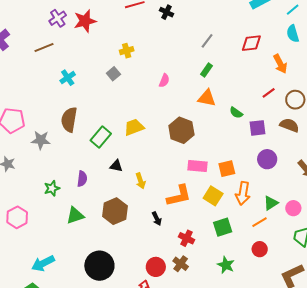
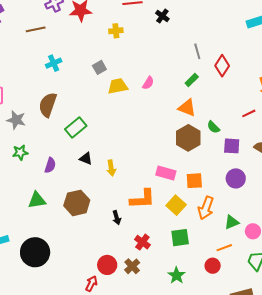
gray line: (207, 41) -> (197, 51), turned -63
red diamond: (251, 43) -> (222, 66), moved, turned -60
yellow cross: (127, 51) -> (116, 31), moved
yellow trapezoid: (134, 127) -> (118, 86), moved
brown hexagon: (181, 130) -> (188, 138), moved
yellow arrow: (141, 181) -> (111, 168), moved
green star: (52, 188) -> (20, 152), moved
orange line: (259, 222) -> (224, 248), moved
black circle: (99, 266) -> (35, 252), moved

